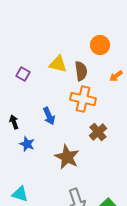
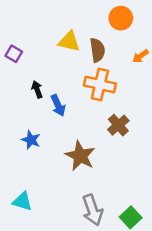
purple square: (23, 74) -> (14, 54), moved
black arrow: (14, 122) -> (37, 89), moved

